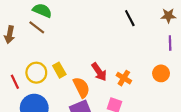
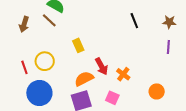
yellow rectangle: (59, 70) -> (78, 45), moved
orange circle: (161, 73) -> (157, 91), moved
orange semicircle: (81, 87) -> (84, 79), turned -96

